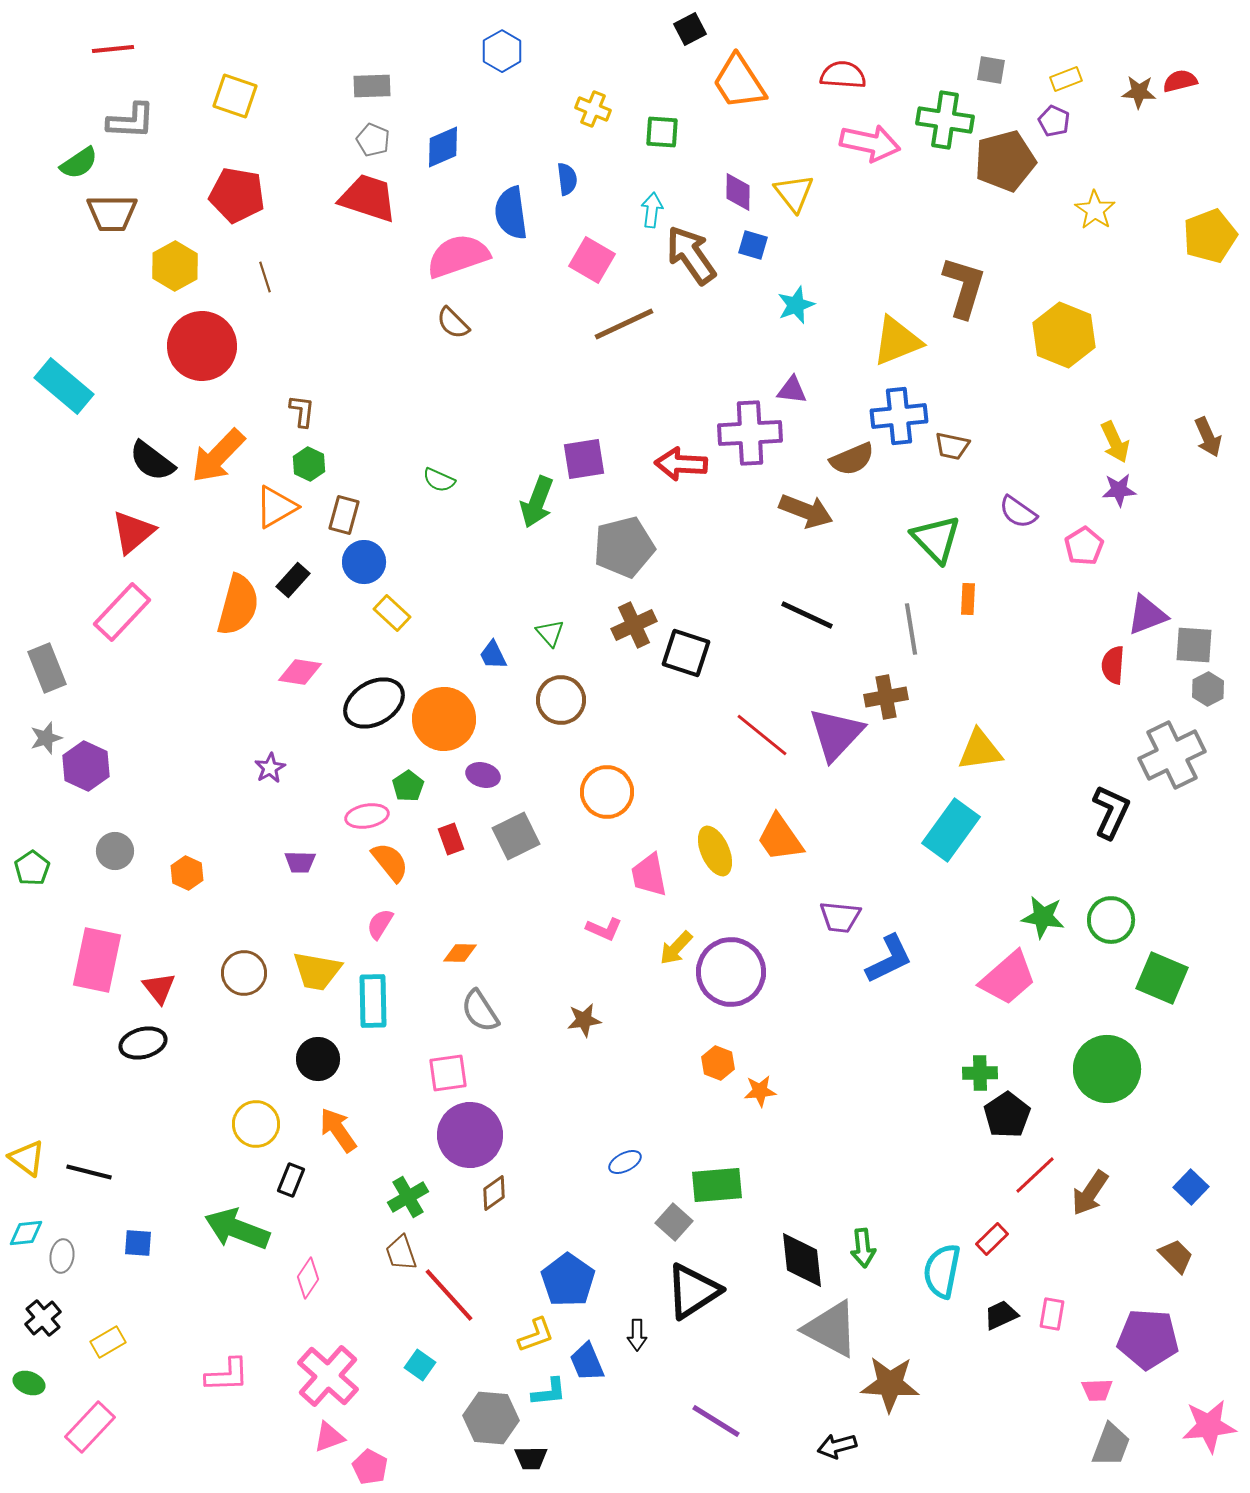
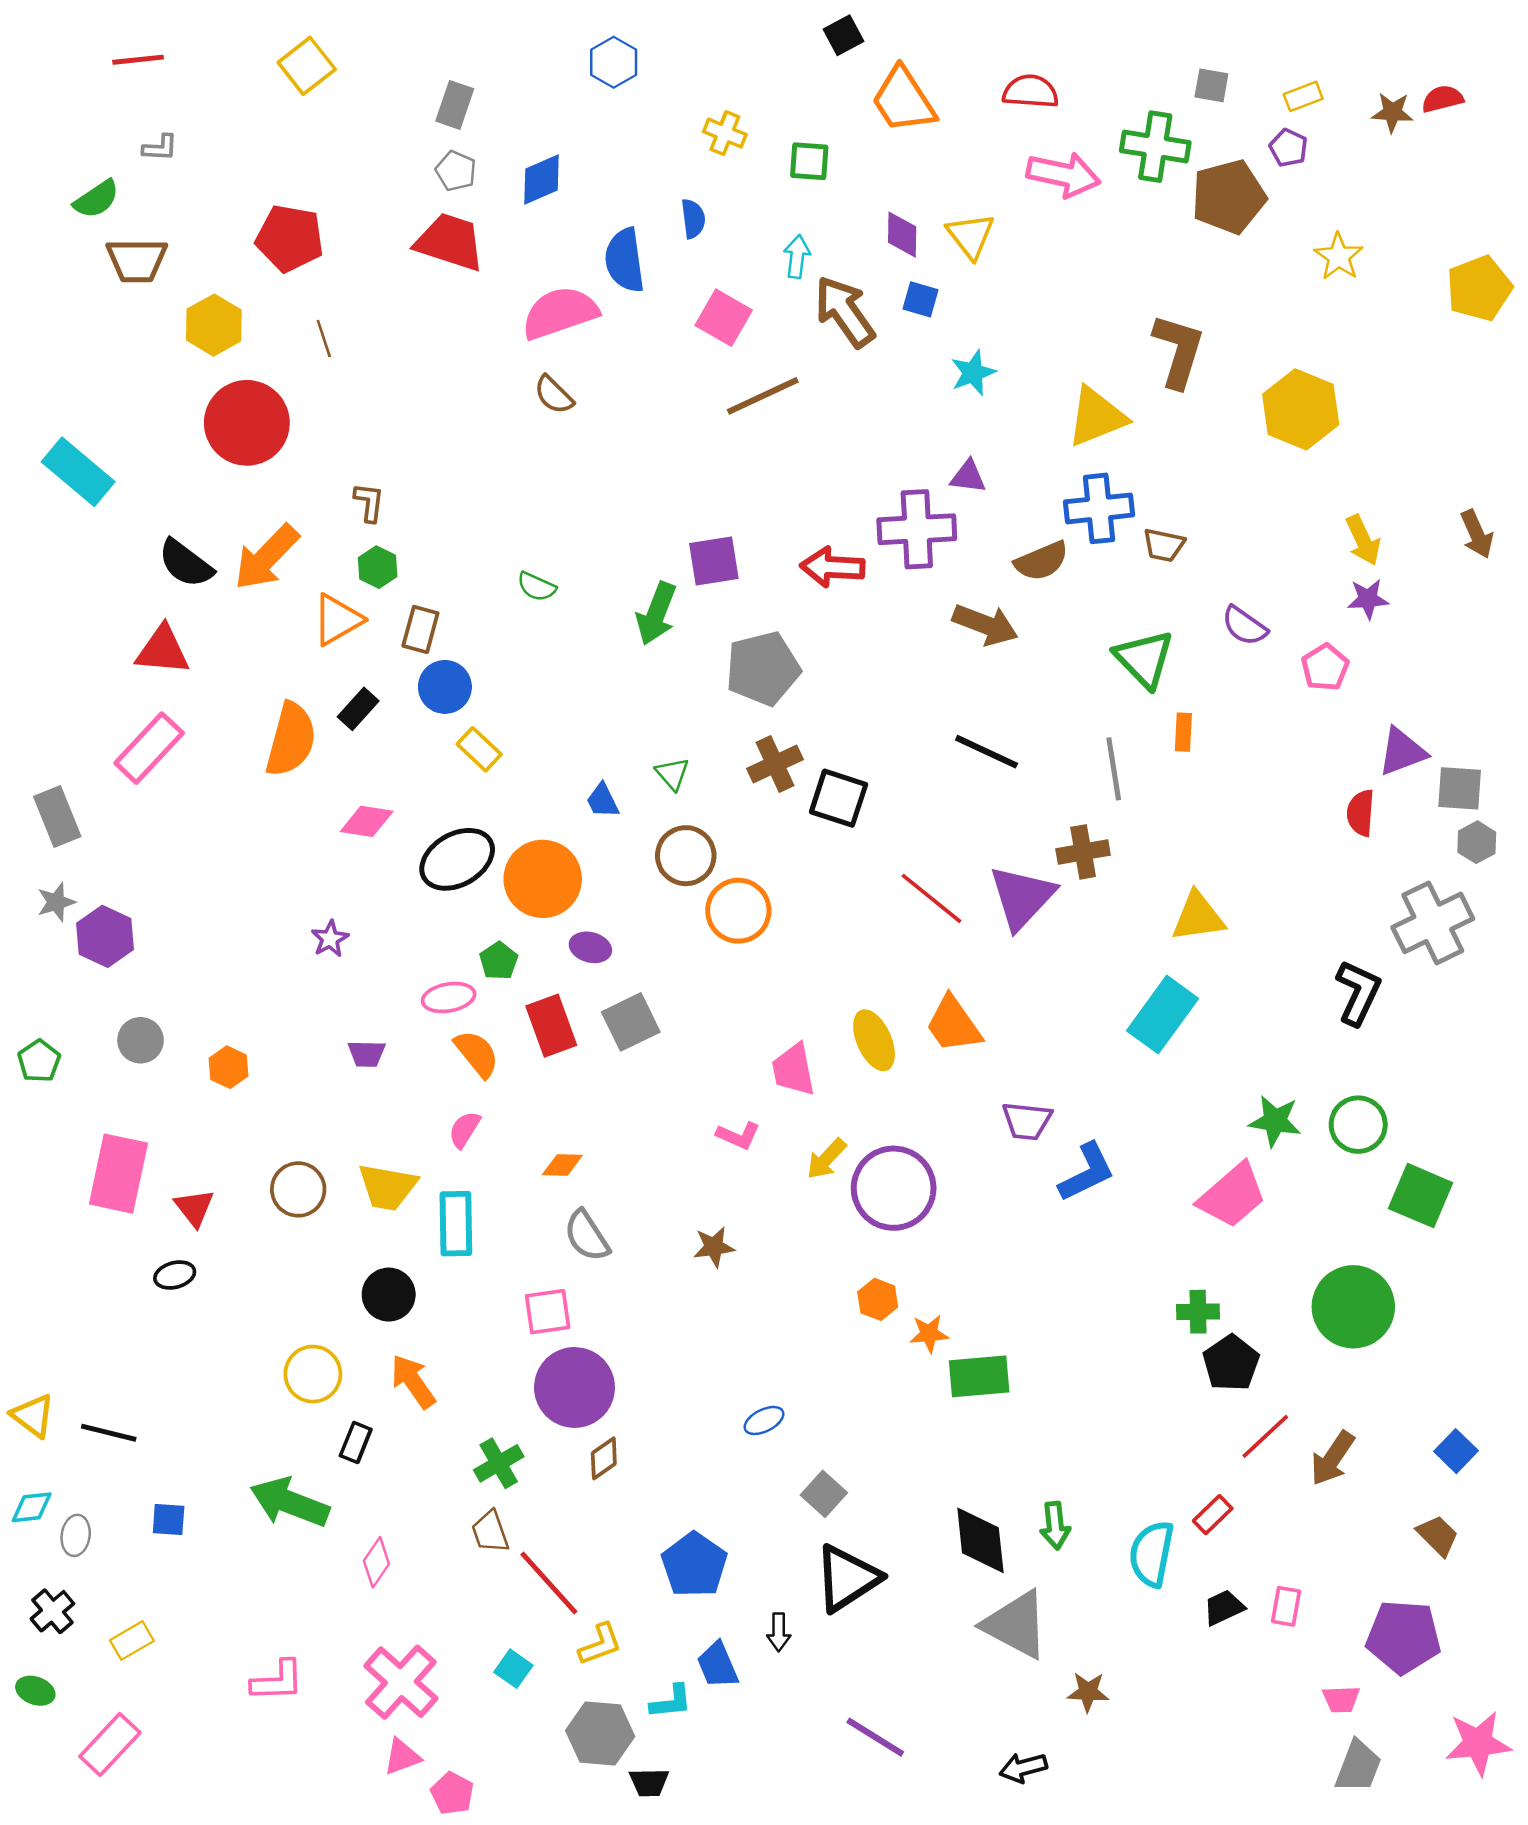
gray rectangle: (372, 86) -> (455, 105), turned -69
yellow square: (235, 96) -> (307, 66), moved, turned 33
gray L-shape: (131, 121) -> (160, 148), size x0.6
red triangle: (133, 532) -> (162, 650), turned 45
orange circle: (607, 792) -> (738, 911), moved
red rectangle: (451, 839) -> (551, 1026), size x1.6
black ellipse: (143, 1043) -> (175, 1275), size x0.7
green rectangle: (717, 1185) -> (979, 1376), moved
yellow L-shape: (536, 1335) -> (600, 1644), moved
brown star: (890, 1384) -> (1088, 1692), size x0.6

